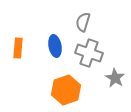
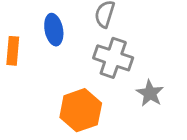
blue ellipse: (55, 46) -> (54, 30), moved

